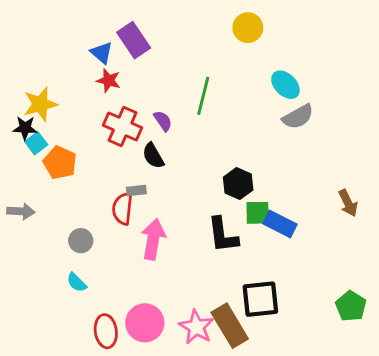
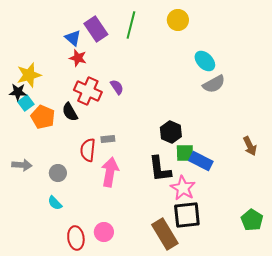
green line: (203, 96) -> (131, 25), moved
black semicircle: (153, 156) -> (70, 112), moved
gray rectangle: (136, 191) -> (108, 139), moved
gray arrow: (21, 211) -> (22, 165), moved
pink circle: (145, 323) -> (104, 232), size x0.7
pink star: (196, 327) -> (183, 188), moved

